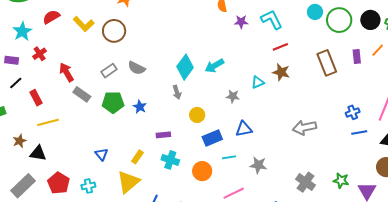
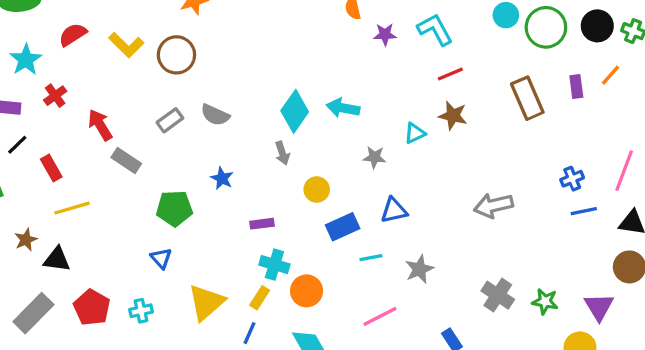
cyan arrow: (214, 66) -> (343, 108), turned 42
green pentagon: (113, 102) -> (174, 208), moved
yellow rectangle: (137, 157) -> (260, 298), moved
gray star: (258, 165) -> (419, 269), turned -30
orange circle: (202, 171) -> (307, 291), moved
green star: (341, 181) -> (545, 301), moved

